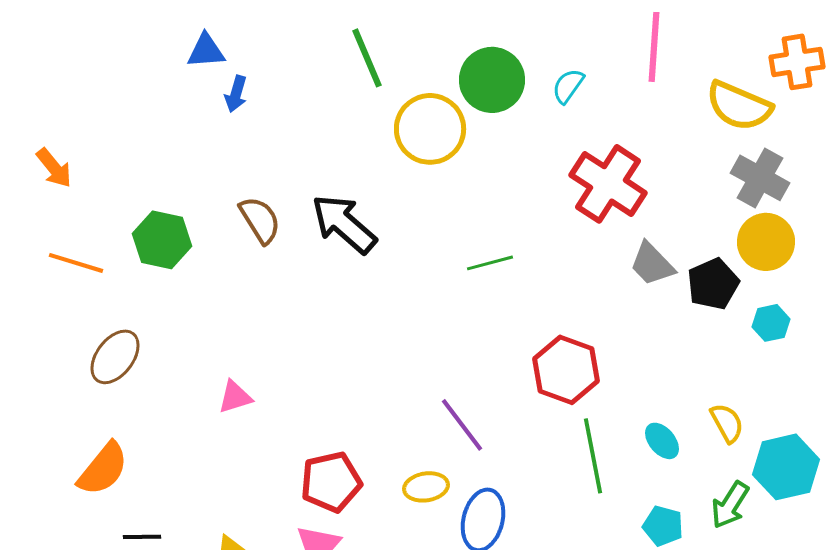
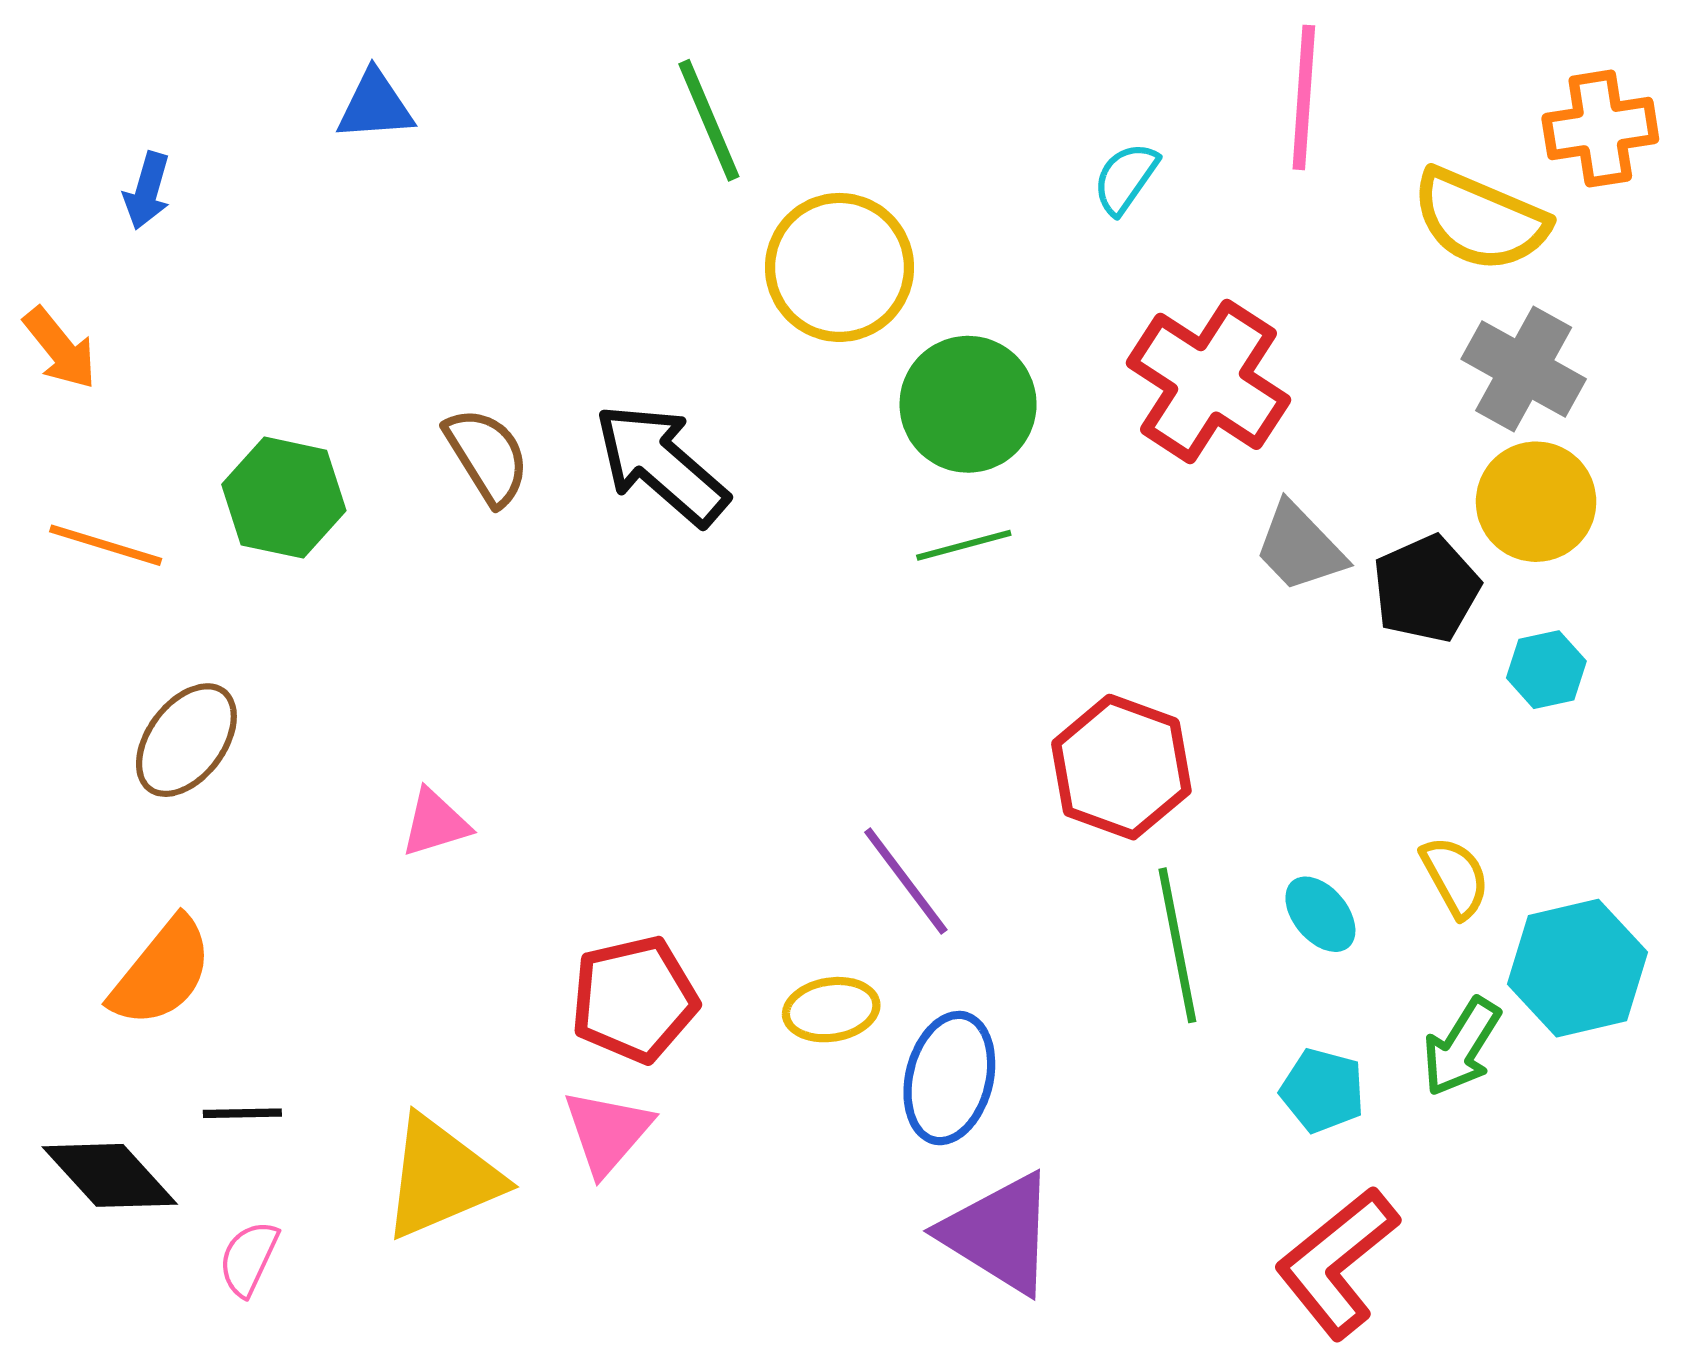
green circle: (492, 80) -> (968, 404), moved
blue arrow: (236, 94) -> (147, 191), moved

